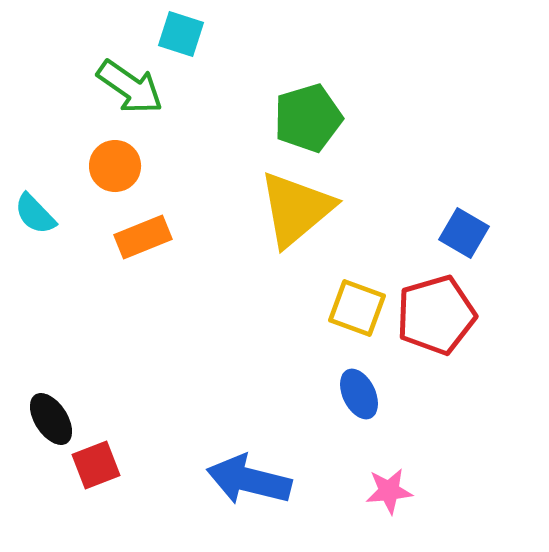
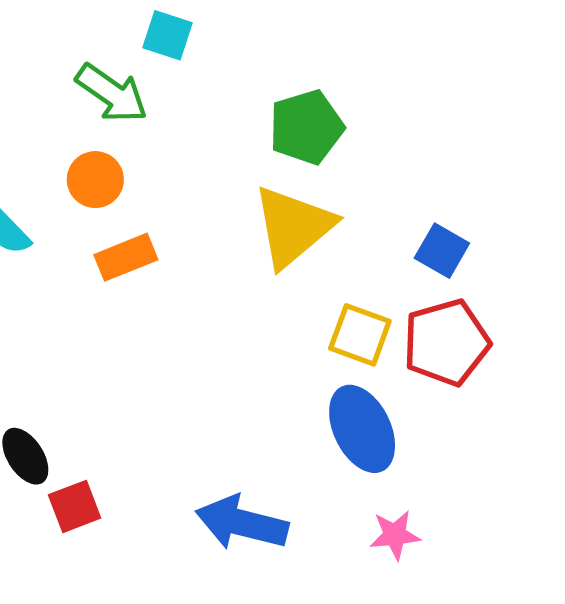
blue square: (464, 233) -> (442, 251), moved
blue ellipse: (359, 394) -> (362, 429), size x1.6

